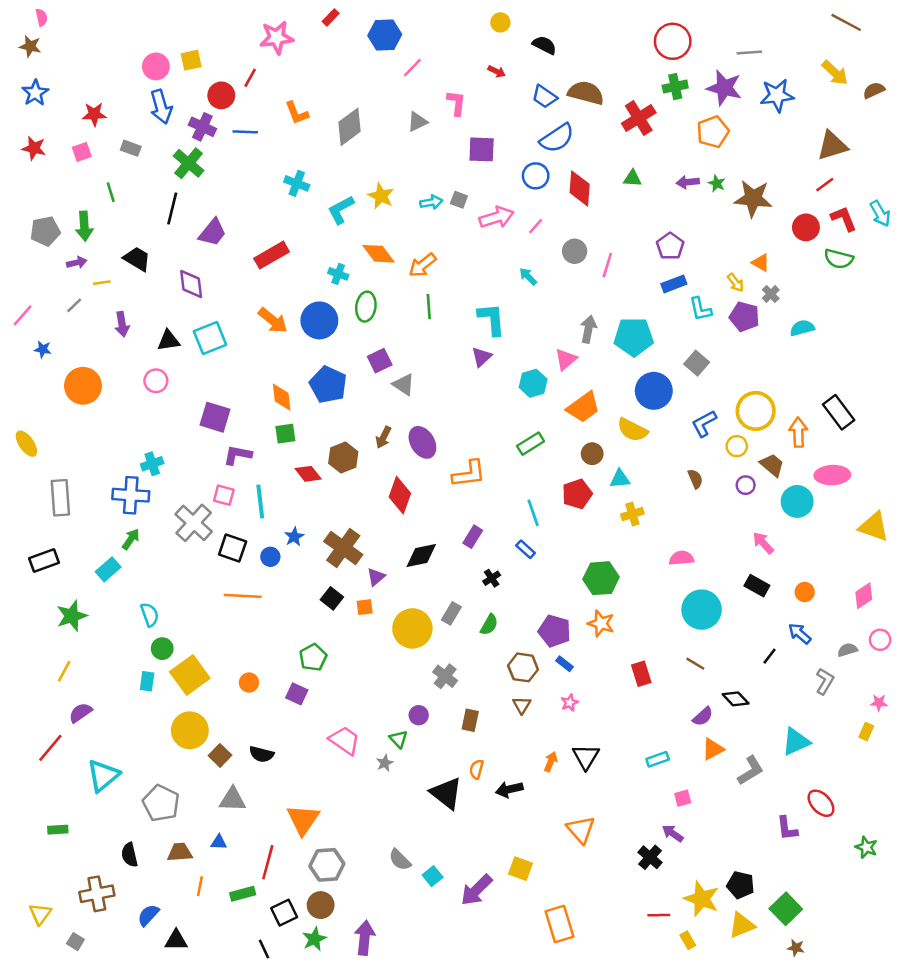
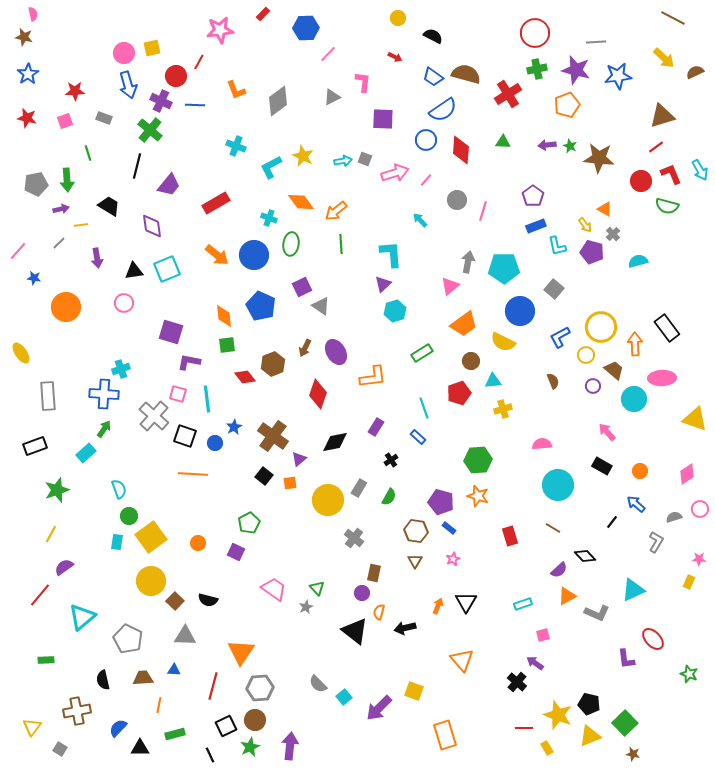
cyan hexagon: (533, 383) -> (395, 311), moved
purple circle: (419, 715) -> (362, 593), moved
gray L-shape: (751, 771) -> (597, 613), turned 55
green rectangle: (243, 894) -> (175, 734), moved

